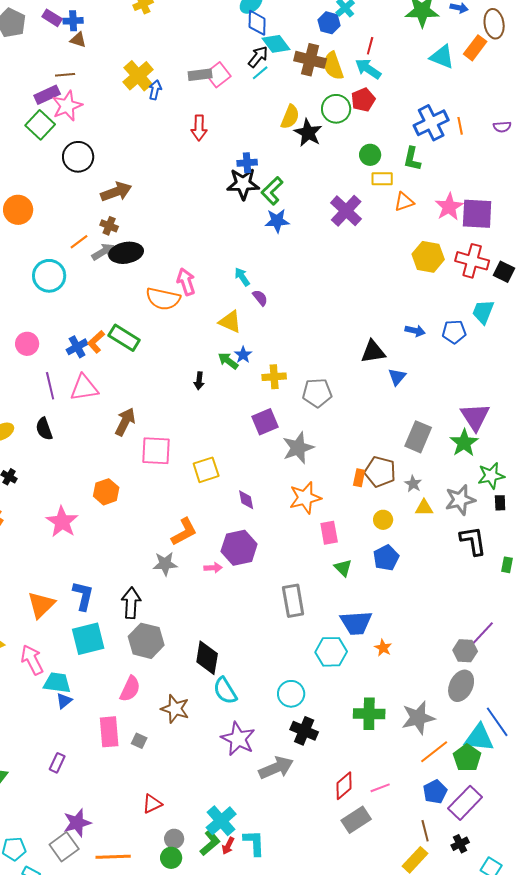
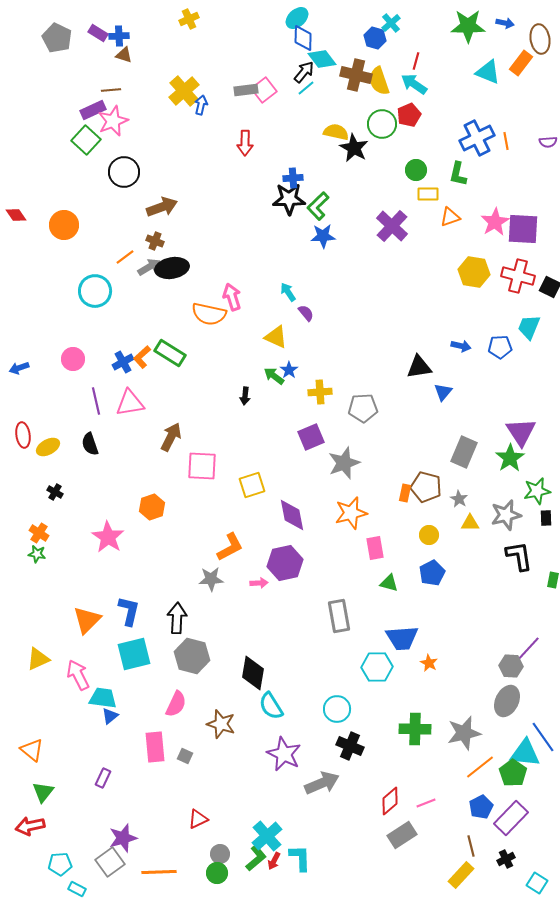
yellow semicircle: (290, 117) -> (336, 132), turned -100
purple diamond: (246, 500) -> (292, 515), size x1.6
green triangle: (343, 568) -> (389, 583), turned -30

